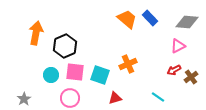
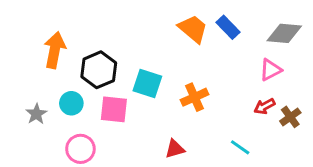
cyan circle: (51, 75) -> (71, 103), moved
cyan square: (100, 75) -> (147, 84), moved
pink circle: (70, 98) -> (80, 149), moved
gray star: (24, 99) -> (36, 114), moved

